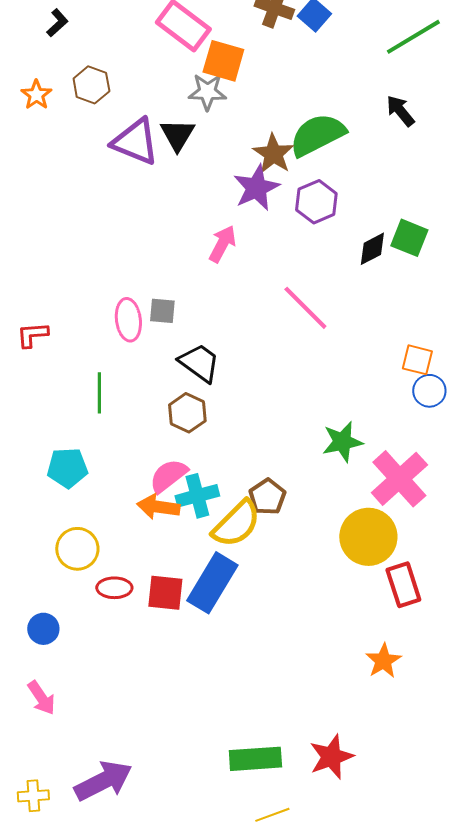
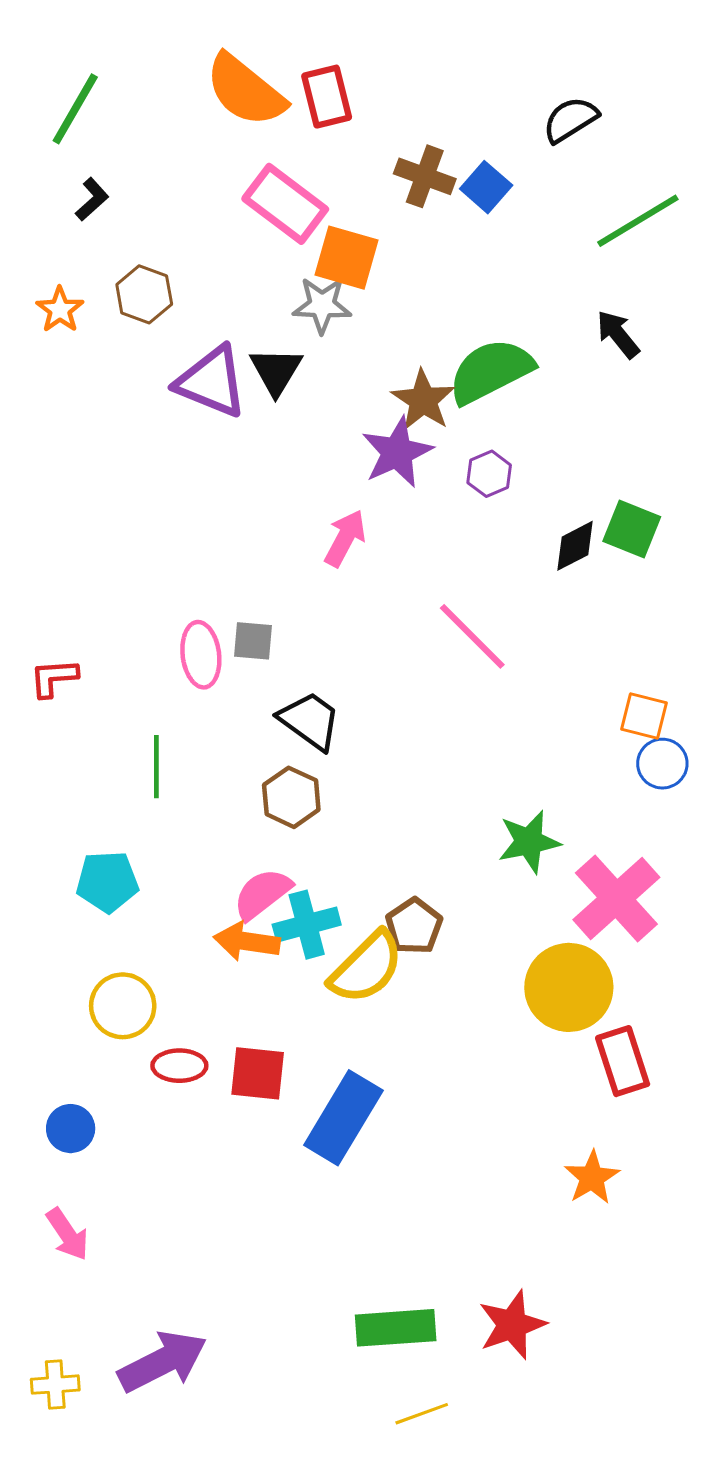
purple hexagon: (316, 202) -> (489, 474), size x0.7
blue rectangle: (212, 583) -> (343, 1118), moved

